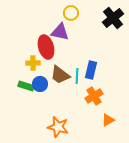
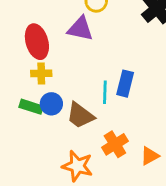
red ellipse: (46, 47) -> (37, 42), moved
brown trapezoid: (60, 75) -> (80, 115), moved
orange cross: (94, 96) -> (115, 144), moved

